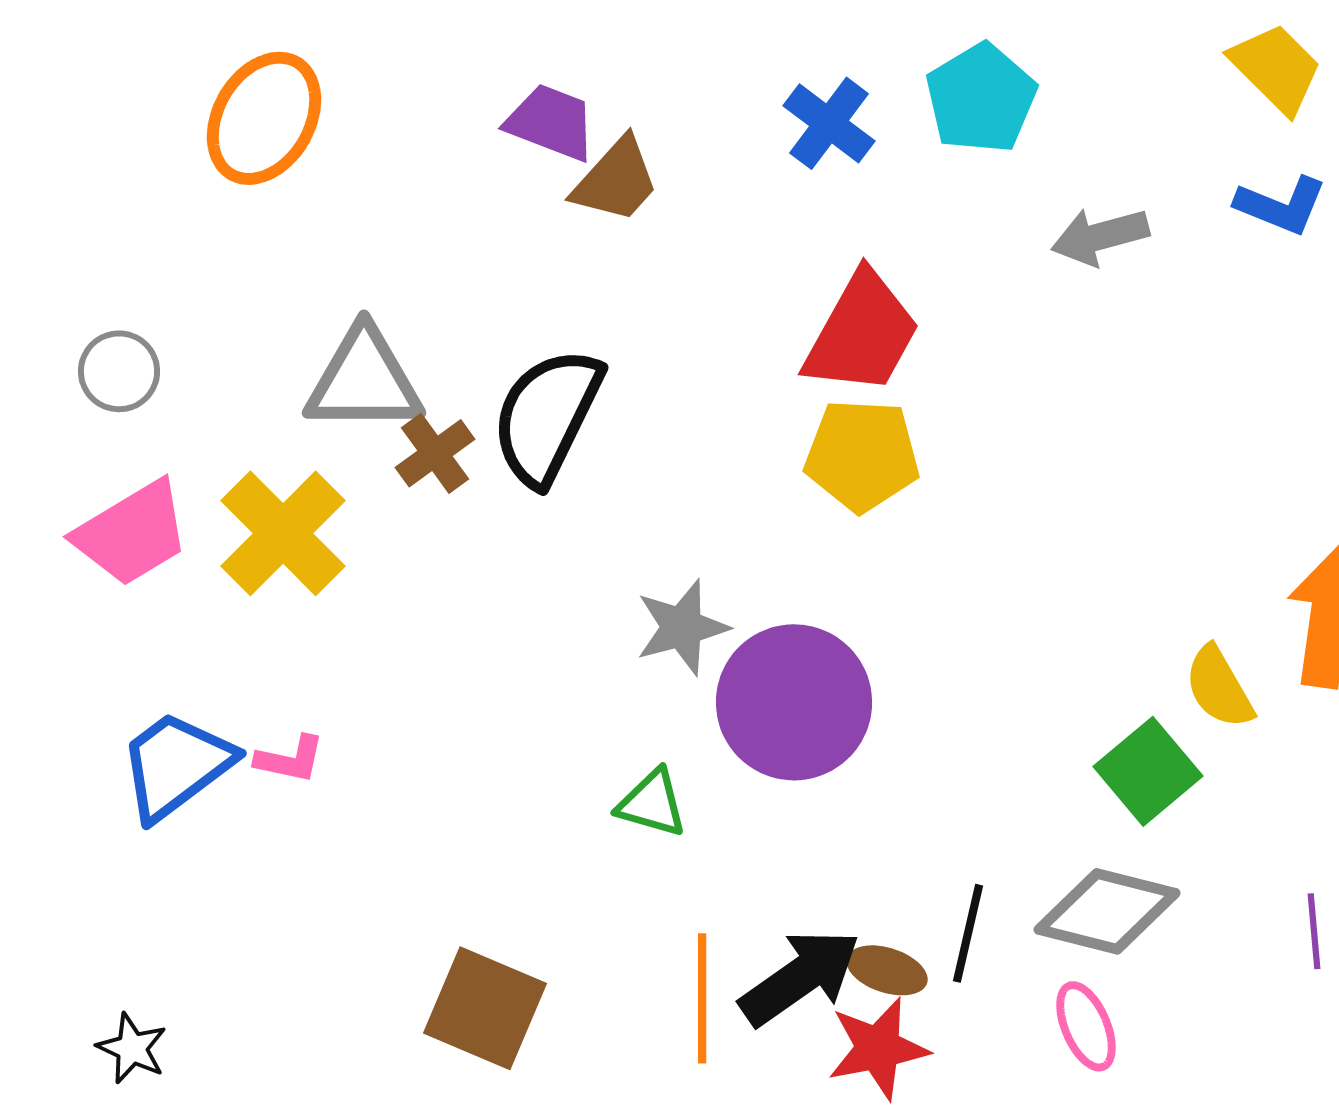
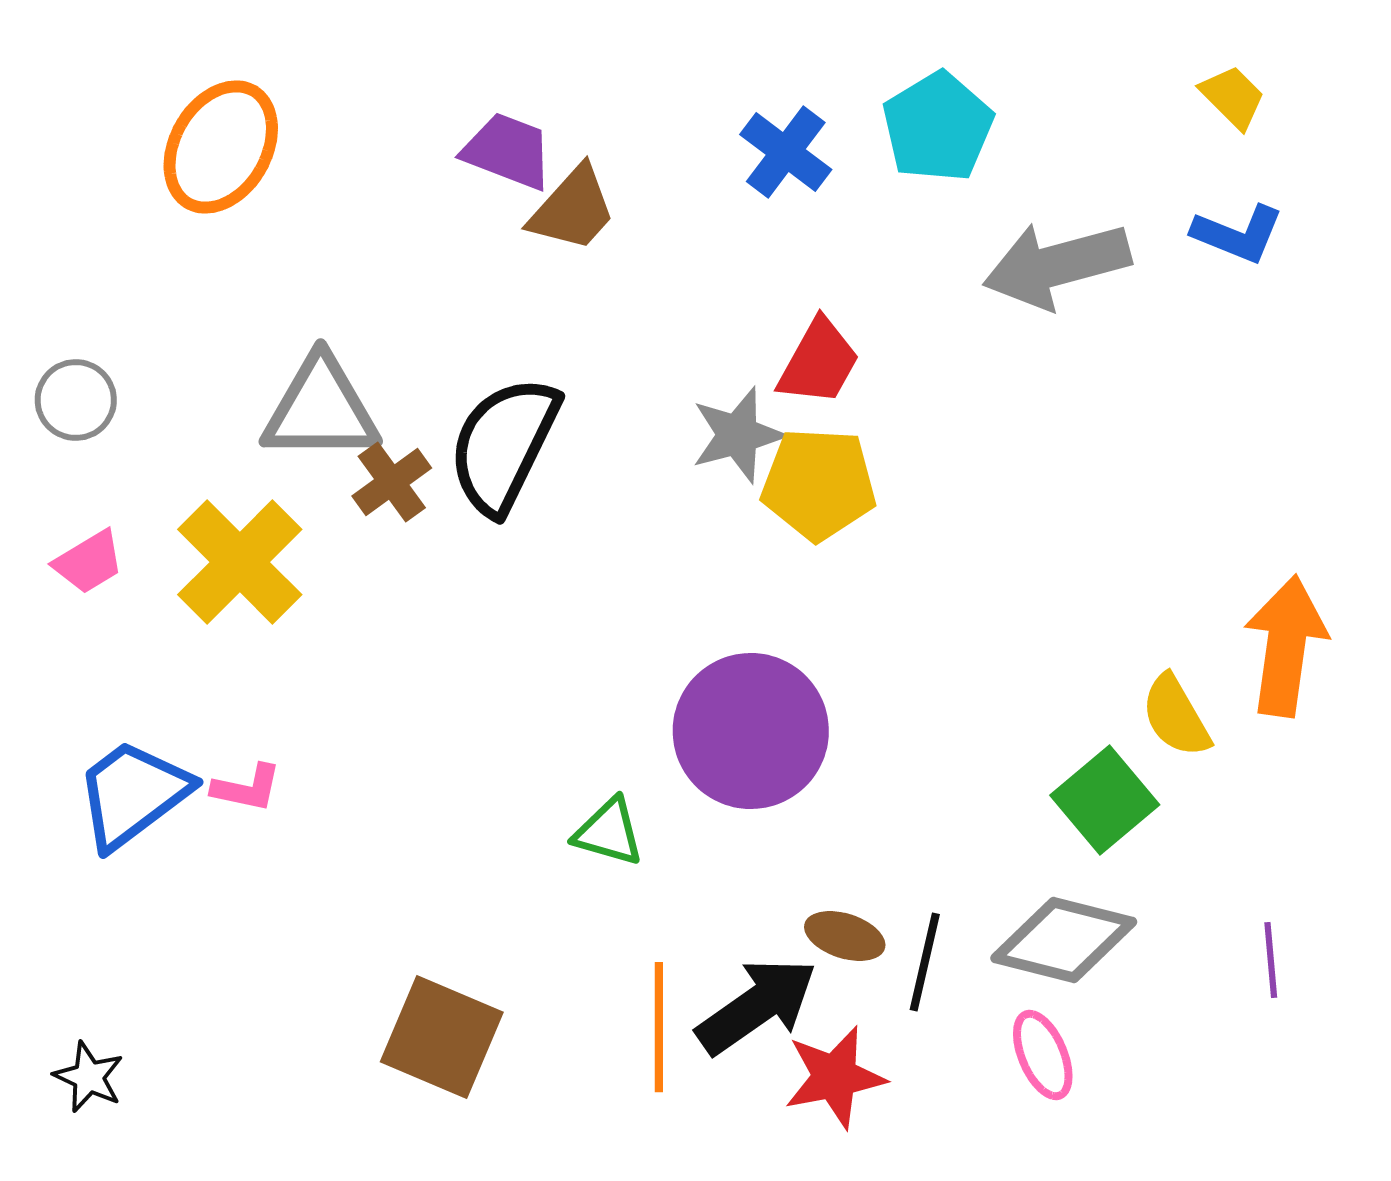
yellow trapezoid: (1276, 68) -> (1233, 97), size x0.7
gray arrow: (1100, 236) -> (1057, 265), size x1.5
red trapezoid: (862, 333) -> (819, 362), size x0.7
pink trapezoid: (132, 533) -> (89, 562), size x0.6
gray star: (682, 627) -> (738, 435), moved
brown ellipse: (887, 970) -> (845, 936), moved

